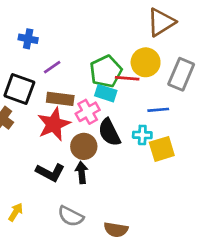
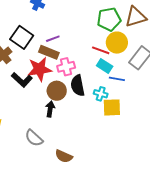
purple line: (52, 67) -> (53, 39), moved
green pentagon: (106, 71) -> (109, 19), moved
cyan rectangle: (106, 93) -> (105, 66), moved
black L-shape: (50, 172) -> (22, 80), moved

